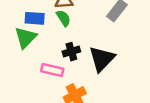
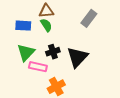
green triangle: (26, 37) -> (26, 52), moved

